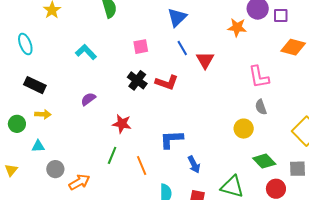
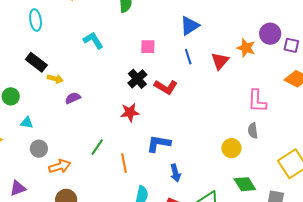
red triangle: (205, 60) -> (220, 61), moved
purple semicircle: (88, 99) -> (73, 98), moved
yellow arrow: (43, 114) -> (55, 79), moved
red star: (122, 124) -> (130, 112), moved, turned -30

